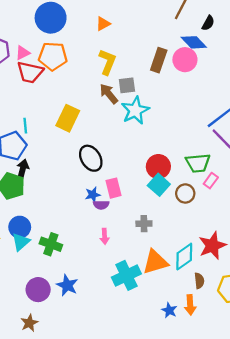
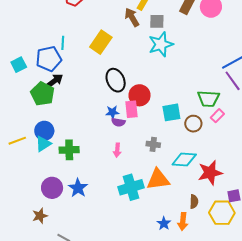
brown arrow: (109, 94) -> (132, 17), moved
red circle: (158, 167) -> (140, 95), moved
black arrow: (23, 169) -> (55, 81), turned 30
cyan square: (159, 185) -> (171, 112), turned 30
green cross: (51, 244) -> (69, 150), turned -30
cyan diamond: (184, 257) -> (184, 160), moved, turned 30

